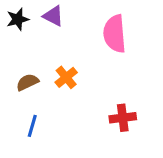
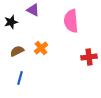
black star: (18, 19) -> (11, 22), moved
red cross: (123, 118) -> (89, 57), moved

